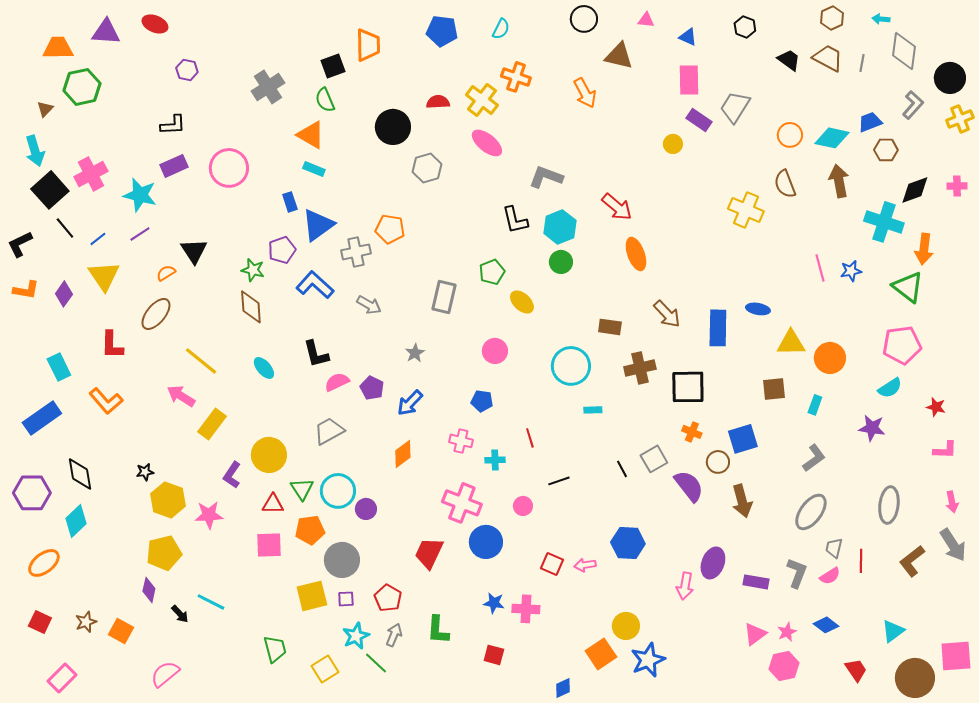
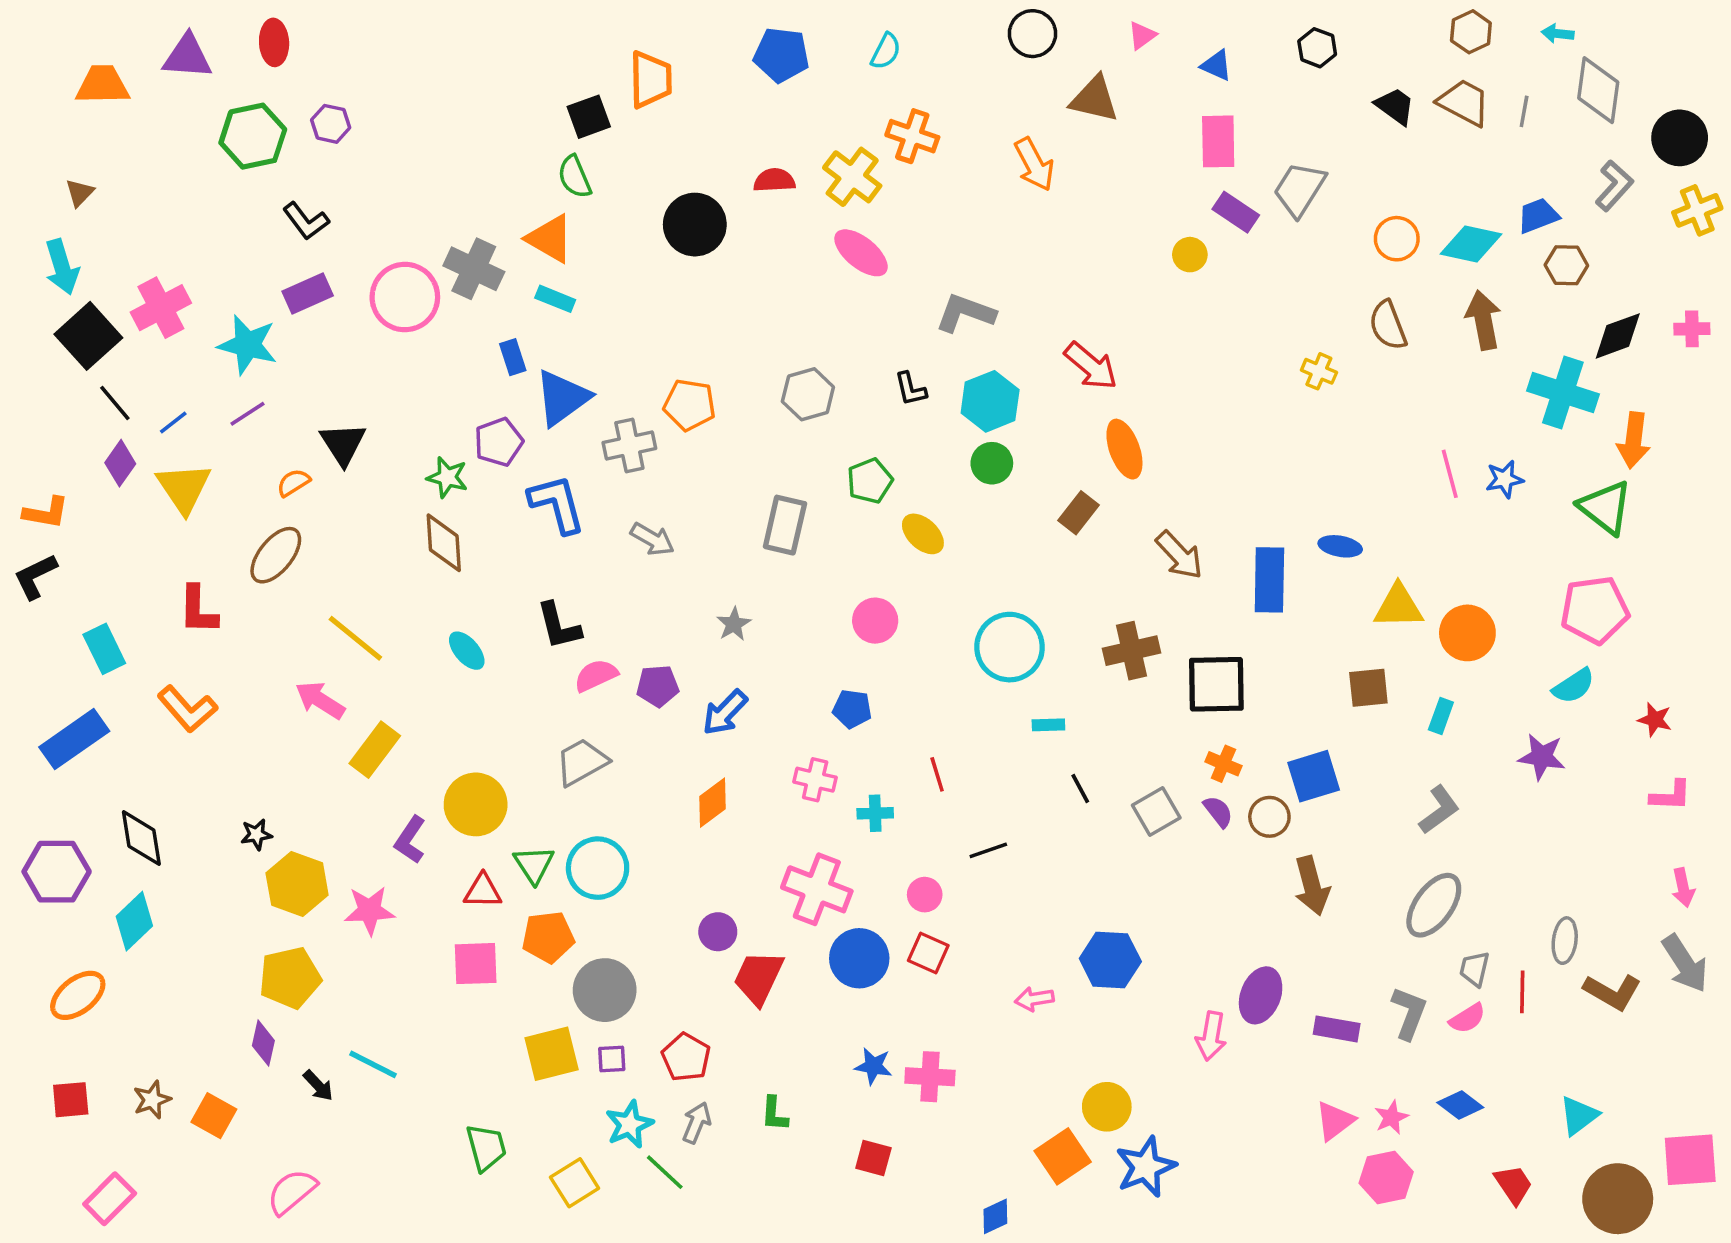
pink triangle: (646, 20) -> (1142, 35), turned -42
red ellipse: (155, 24) -> (274, 42), turned 65
green hexagon: (82, 87) -> (253, 136), moved
gray cross: (268, 87) -> (474, 269), moved, turned -32
black L-shape: (173, 125) -> (306, 221), turned 56
gray hexagon: (427, 168) -> (808, 394), moved
yellow cross: (746, 210) -> (1319, 371), size x0.6
black L-shape: (515, 220) -> (911, 389), size x0.7
black L-shape: (20, 244) -> (35, 576), moved
blue L-shape: (315, 285) -> (557, 504), turned 33
purple diamond: (64, 294) -> (120, 463), moved
brown rectangle: (610, 327) -> (1078, 513), moved, turned -60
purple pentagon: (372, 388) -> (658, 686), turned -30
black line: (622, 469) -> (1080, 789), moved
purple semicircle: (689, 486) -> (1218, 812), moved, size x0.6
gray ellipse: (889, 505) -> (1565, 941), moved, size x0.7
purple circle: (366, 509) -> (718, 932), moved
brown L-shape: (912, 561) -> (1612, 992), turned -112
red square: (552, 564) -> (928, 953), moved
red square: (40, 622) -> (71, 1100), turned -30
green L-shape: (438, 630) -> (774, 1114), size x0.7

